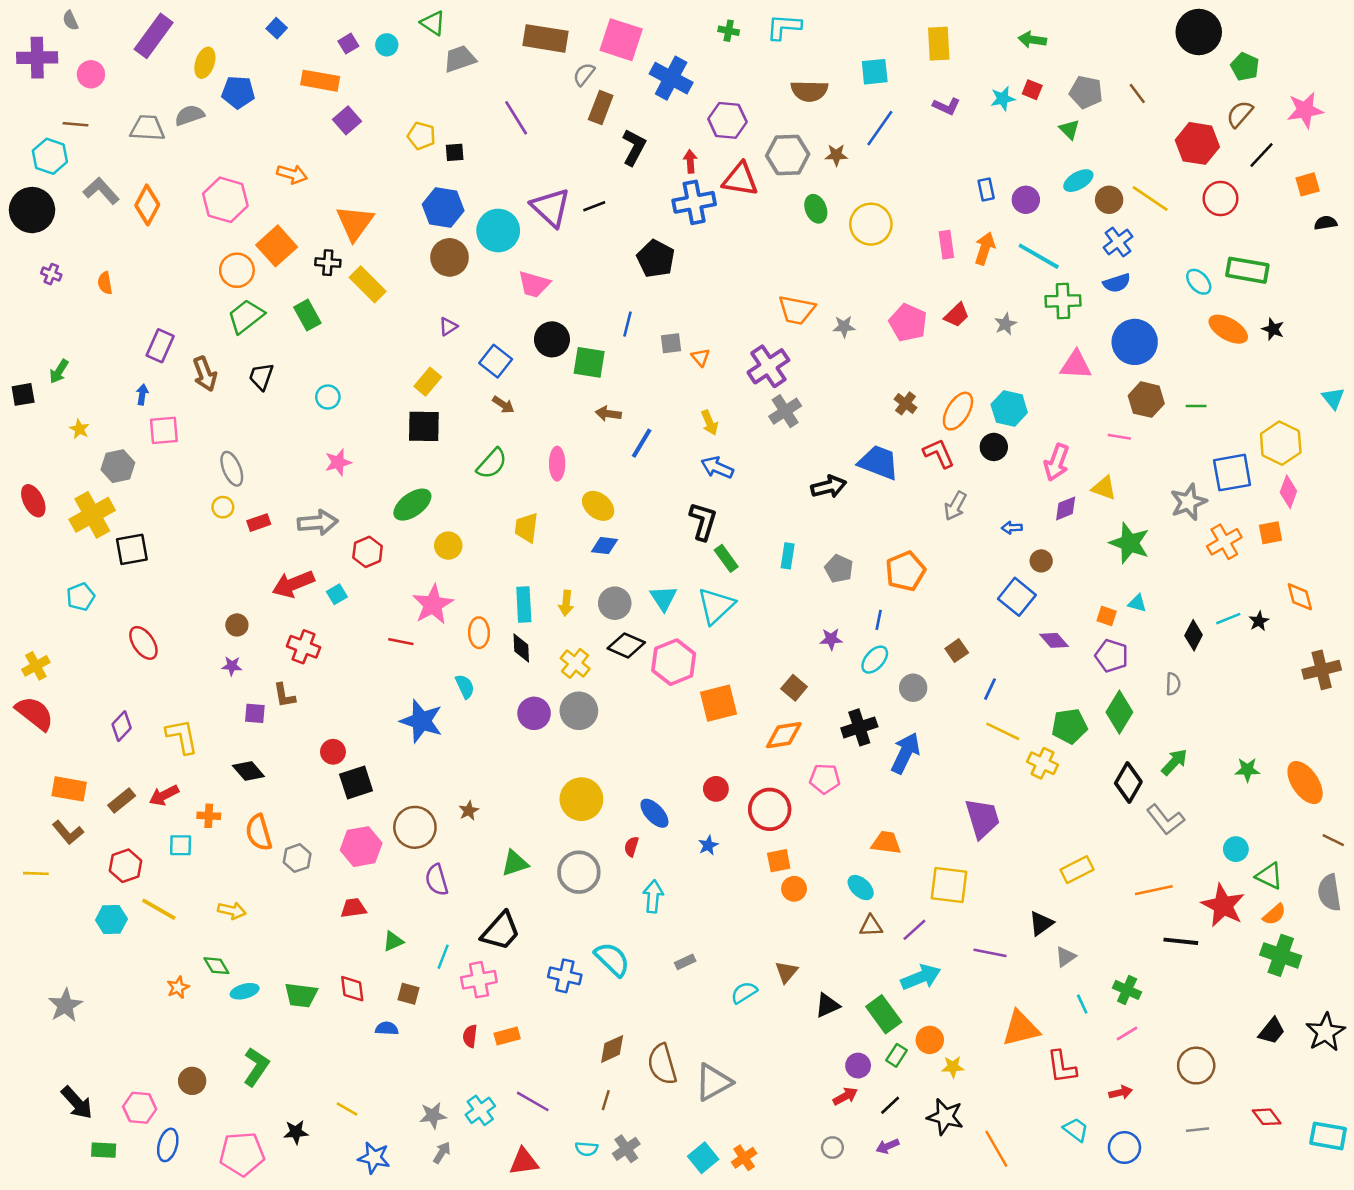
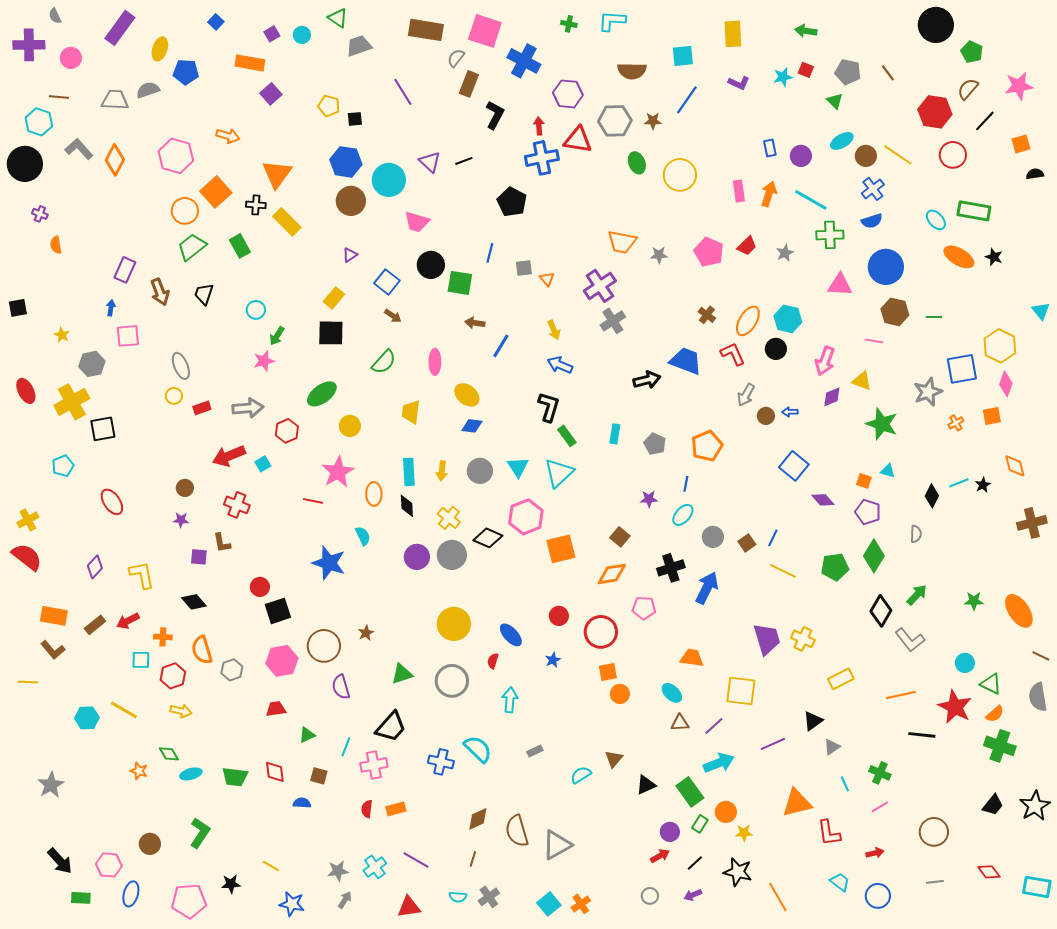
purple triangle: (551, 207) -> (430, 162), size x0.7
orange semicircle: (105, 283) -> (56, 245), moved
green arrow: (59, 371) -> (277, 336), moved
orange cross: (1224, 542) -> (956, 423), size x0.6
brown circle: (1041, 561) -> (766, 416), moved
black diamond: (626, 645) -> (488, 538), moved
brown square: (957, 651) -> (747, 543), moved
yellow cross: (1042, 763) -> (803, 639), moved
red hexagon: (126, 866) -> (173, 676), moved
purple line: (990, 953) -> (773, 744), turned -35
orange star: (178, 987) -> (139, 771), turned -30

